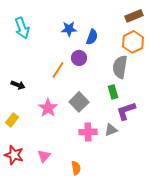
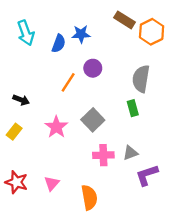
brown rectangle: (134, 16) -> (125, 20), moved, turned 54
blue semicircle: (92, 37) -> (59, 43), moved
orange hexagon: (133, 42) -> (152, 32), moved
purple L-shape: (126, 111) -> (147, 175), moved
yellow rectangle: (12, 120) -> (14, 132), moved
orange semicircle: (76, 168) -> (89, 197), size x1.5

